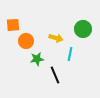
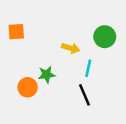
orange circle: (26, 41) -> (28, 87), moved
black line: (55, 75) -> (84, 95), moved

